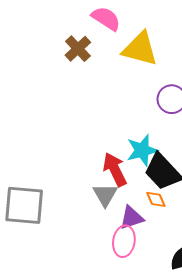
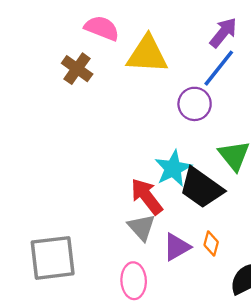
orange diamond: (156, 199) -> (211, 243), moved, turned 50
pink ellipse: (124, 241) -> (134, 281), moved

